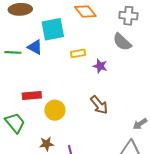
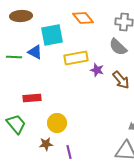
yellow rectangle: (78, 53) -> (76, 58), size x1.6
brown arrow: (99, 105) -> (121, 80), moved
yellow circle: (55, 110) -> (57, 123), moved

